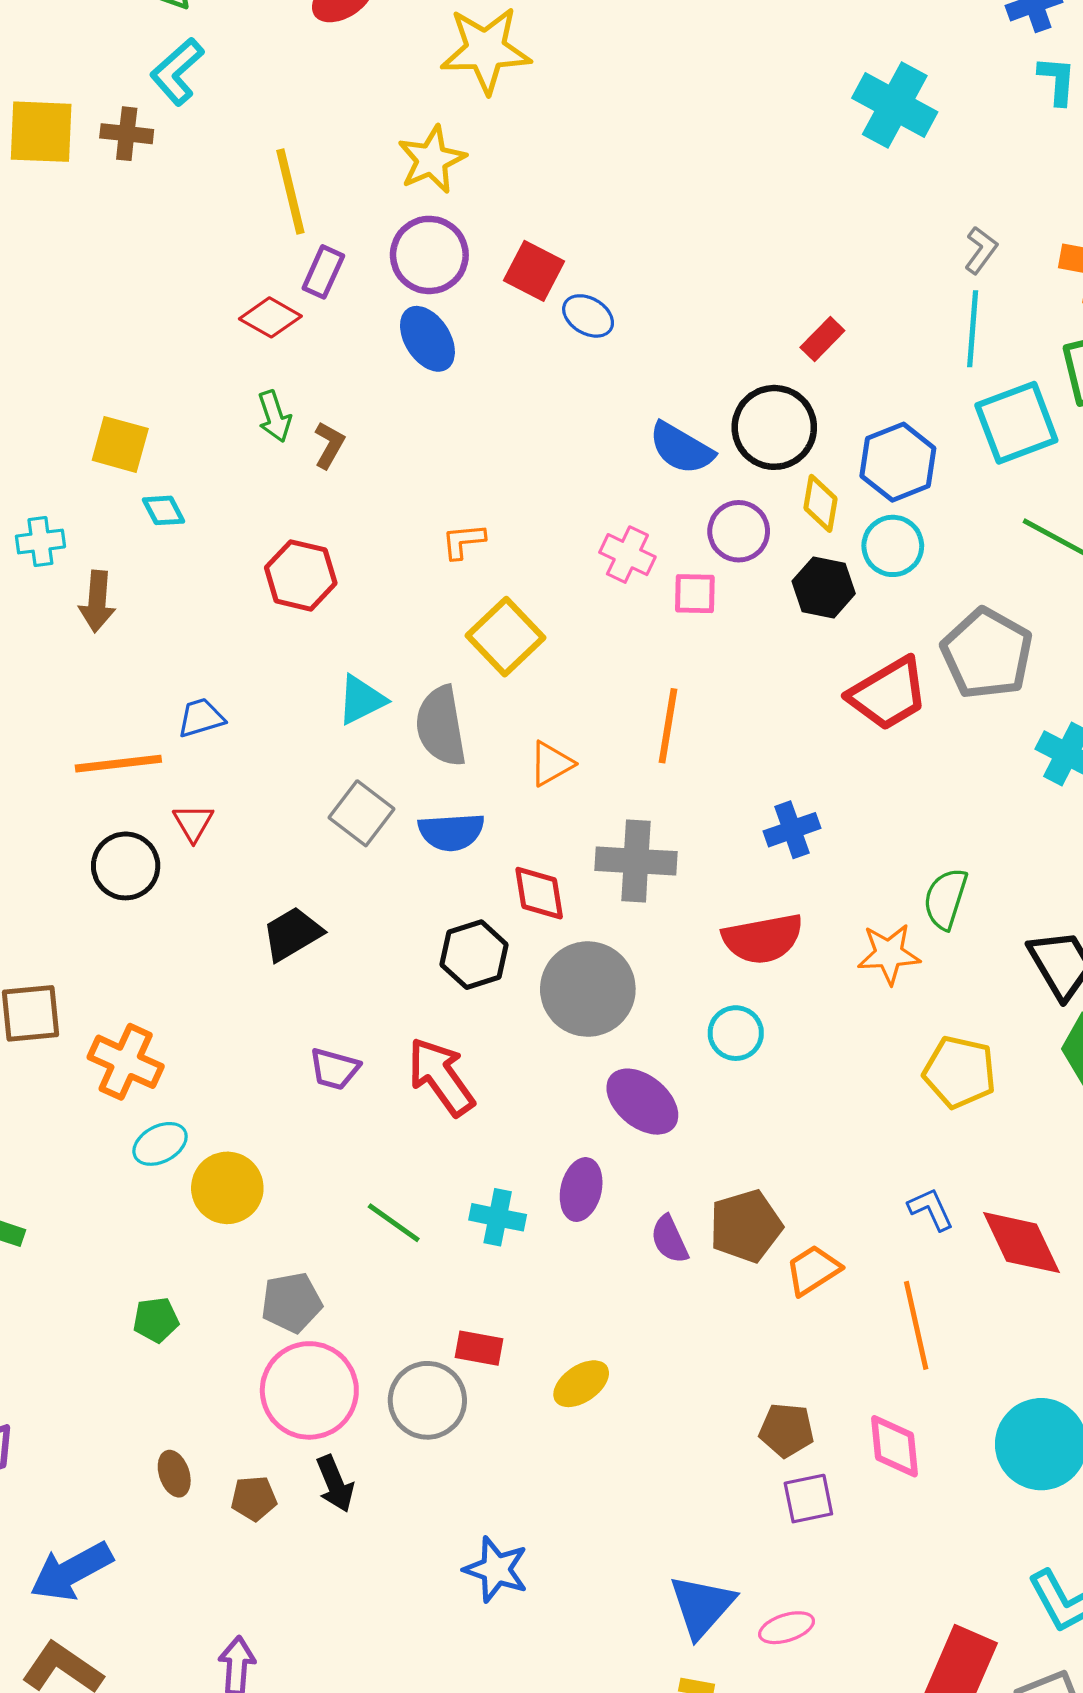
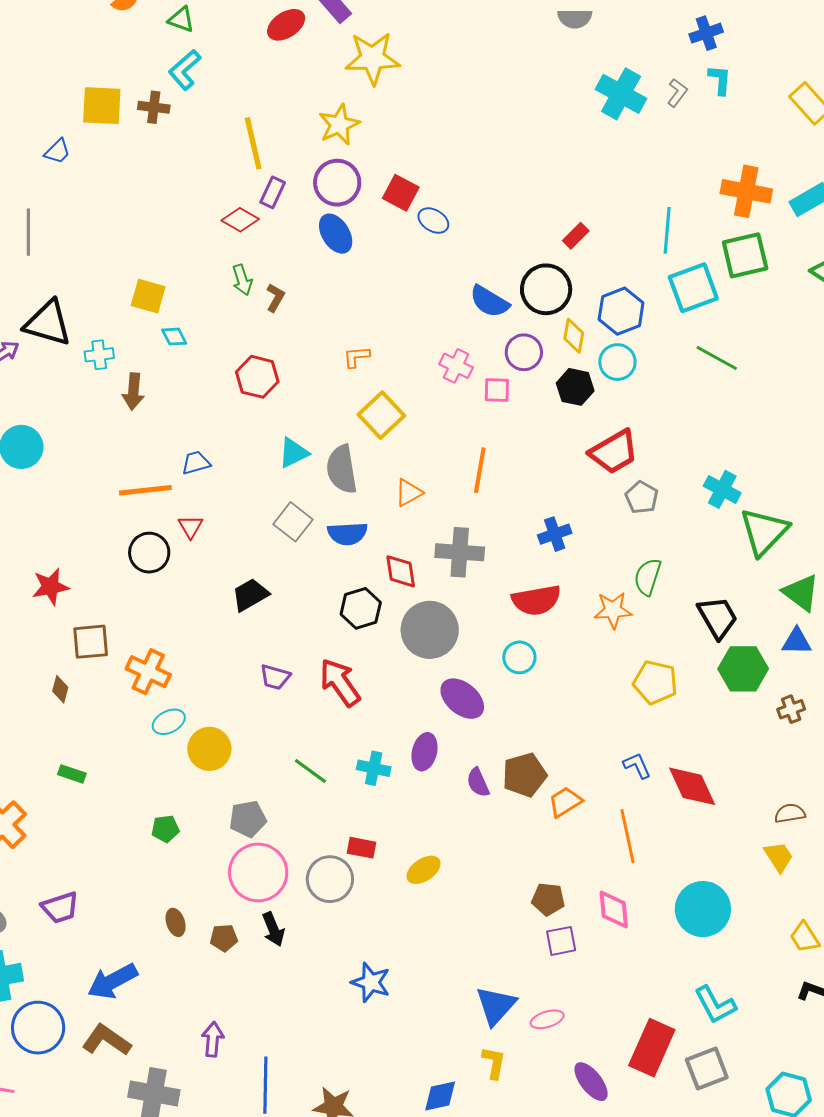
gray L-shape: (981, 250) -> (677, 93), moved
gray pentagon: (987, 654) -> (642, 497), moved, size x0.6

